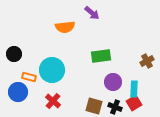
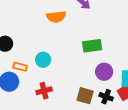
cyan circle: (52, 70) -> (43, 60), size x0.6
red cross: (53, 101) -> (44, 91), turned 35

